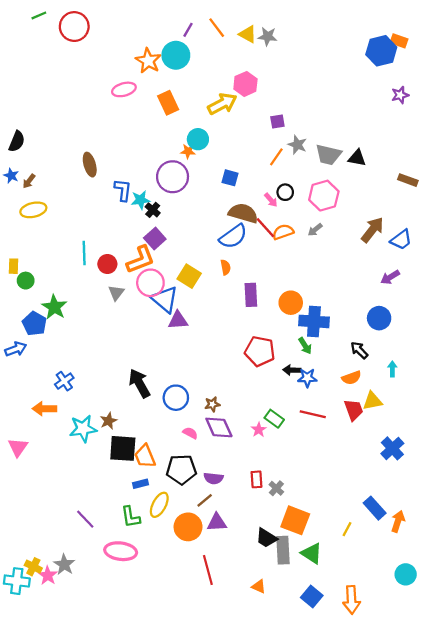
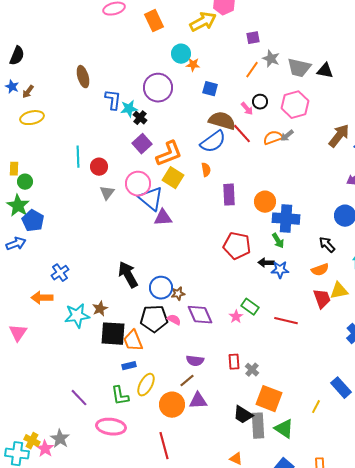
orange star: (188, 151) -> (193, 65), moved
orange semicircle: (283, 232) -> (273, 138), moved
orange L-shape: (141, 260) -> (169, 154), moved
green star: (54, 307) -> (18, 206), moved
brown star: (212, 404) -> (178, 294), moved
red line: (313, 414) -> (286, 321), moved
black pentagon: (181, 469) -> (154, 319), moved
red line: (208, 570) -> (164, 446), moved

